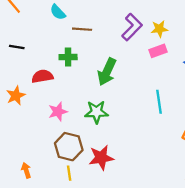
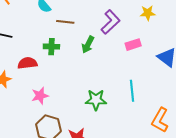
yellow star: (159, 29) -> (148, 13), moved
green arrow: (107, 72) -> (88, 45), moved, size x0.7
green star: (96, 112) -> (96, 100), moved

